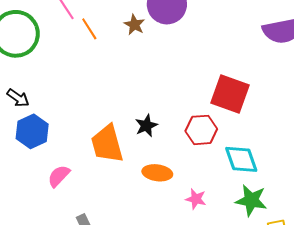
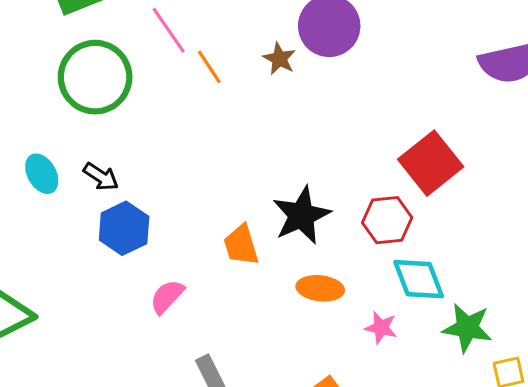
red square: (230, 94) -> (431, 163), turned 33
black star: (146, 126) -> (301, 215), size x1.6
orange trapezoid: (107, 144) -> (241, 245), size x0.7
cyan diamond: (241, 159) -> (419, 279), moved

